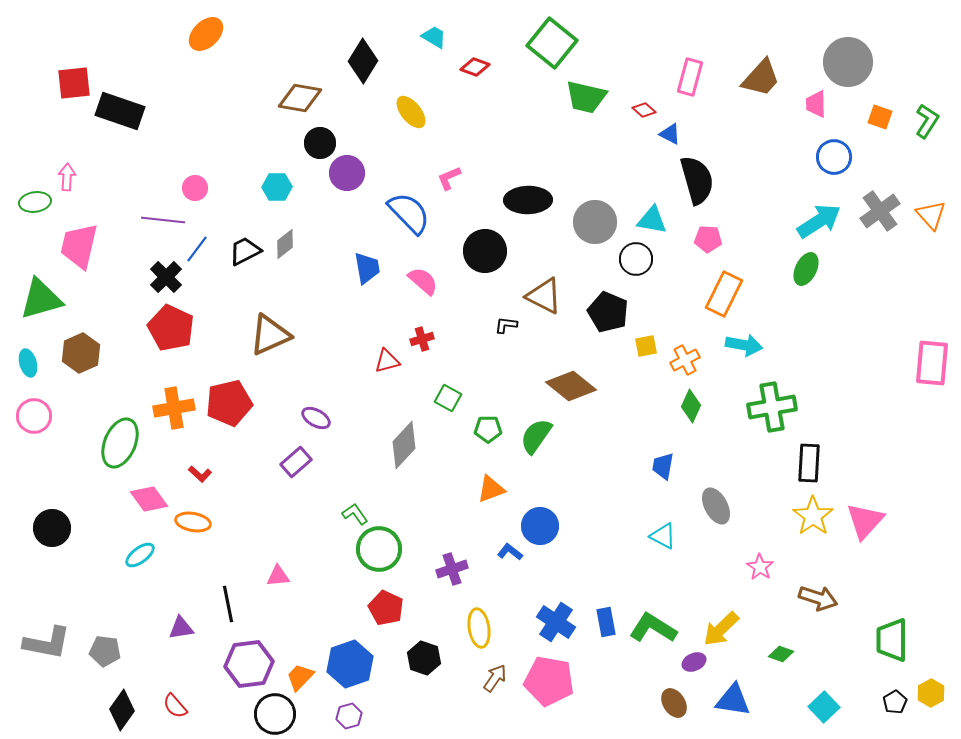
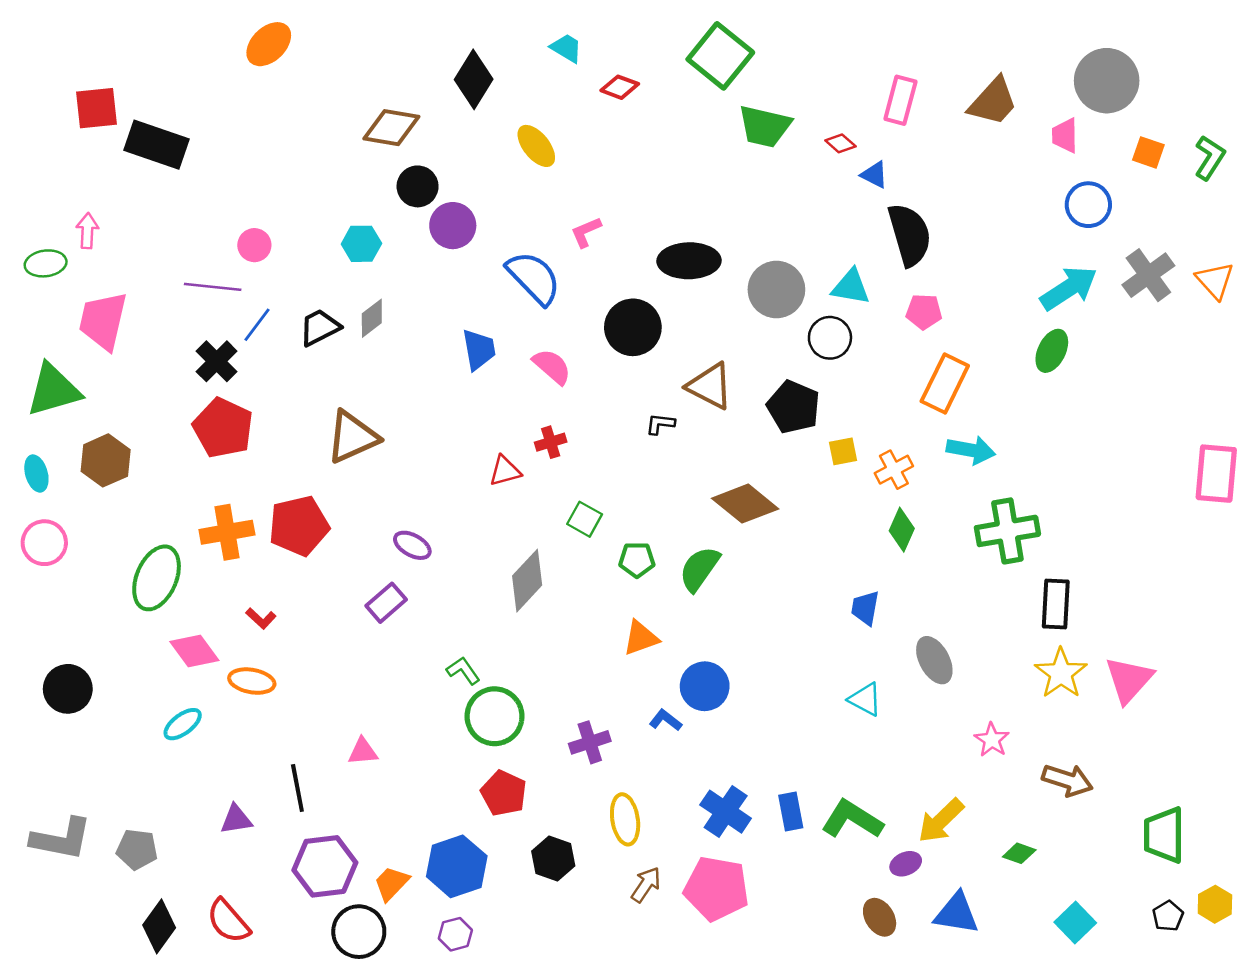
red semicircle: (175, 706) -> (228, 921), size x1.4

